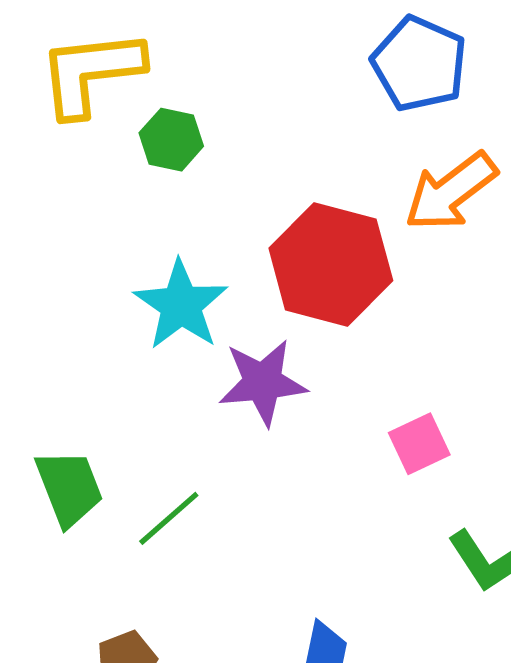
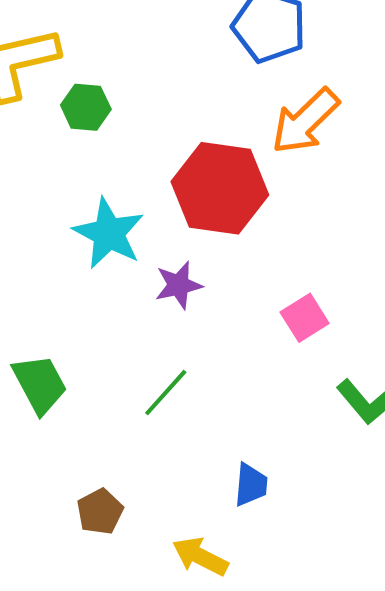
purple star: (263, 382) -> (179, 285), size x0.7
green line: (169, 518) -> (166, 393), moved

